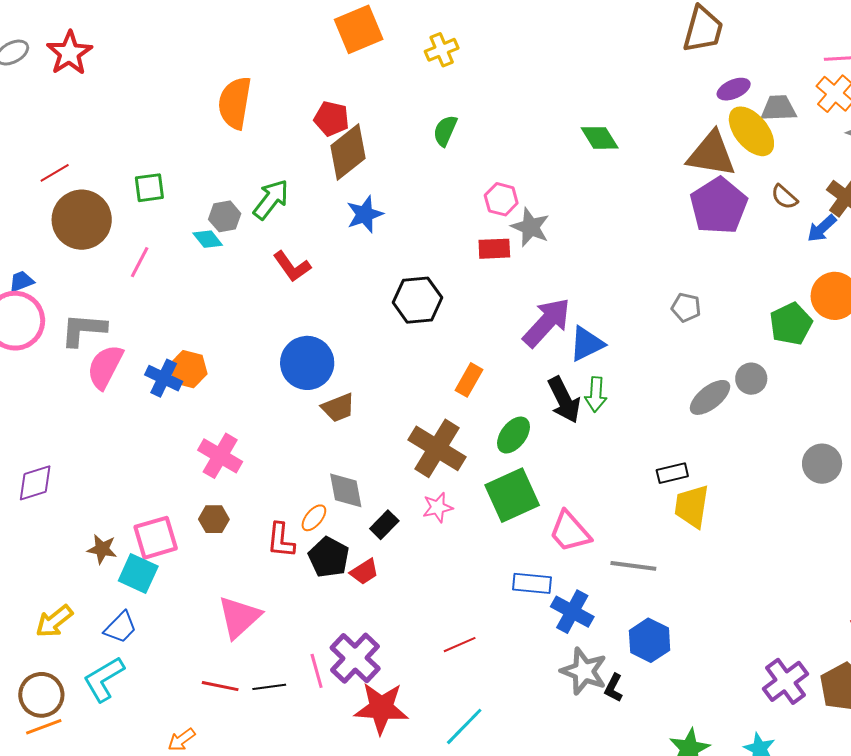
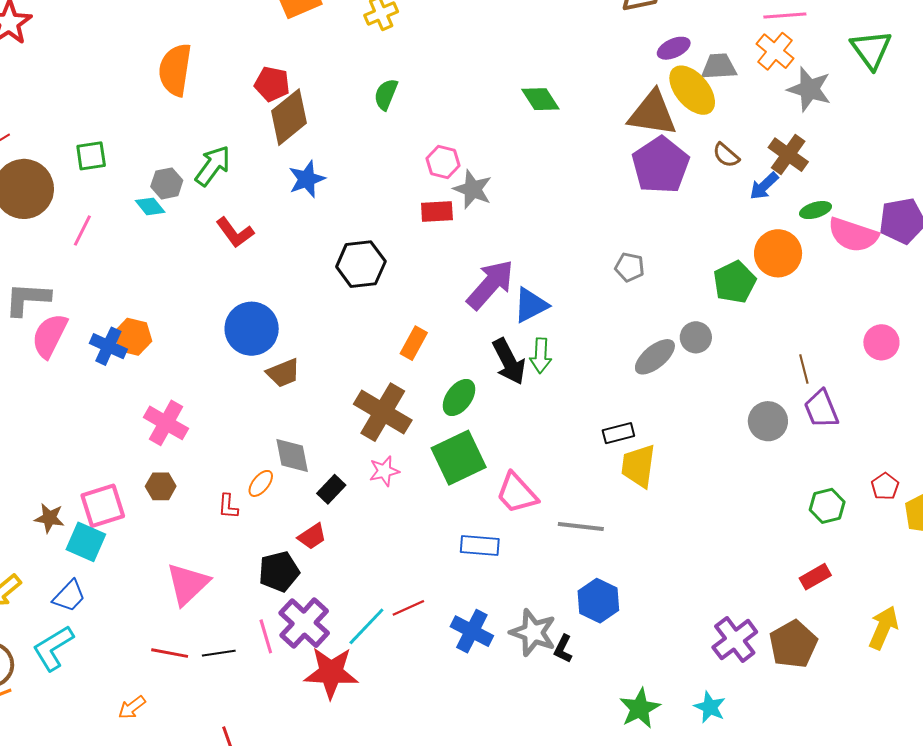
red L-shape: (281, 540) -> (228, 506), size x0.7
black pentagon: (329, 557) -> (279, 571), moved, turned 30
blue cross: (572, 612) -> (472, 631), moved
cyan line: (464, 726) -> (366, 626), moved

